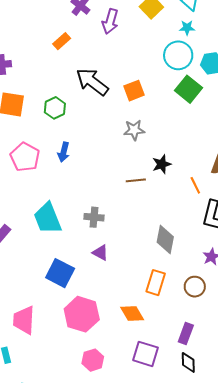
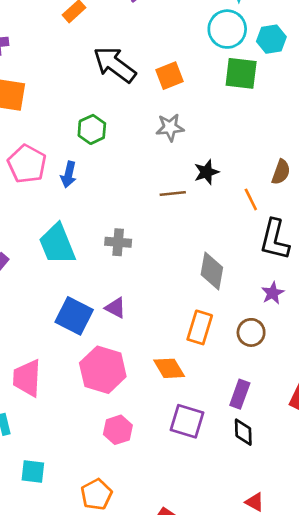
green square: (188, 89) -> (241, 73), turned -32
green hexagon: (55, 108) -> (92, 129), moved
blue arrow: (64, 152) -> (69, 174), moved
purple triangle: (100, 253) -> (115, 308), moved

